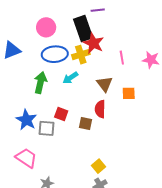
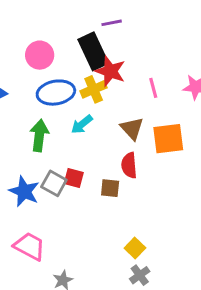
orange square: (129, 93) -> (168, 139), size x1.6
gray square: (47, 128) -> (54, 183), moved, turned 30

